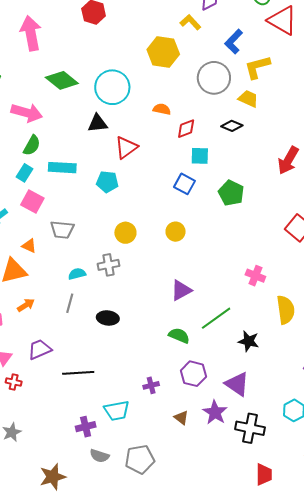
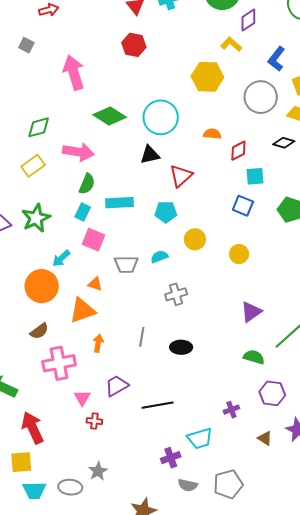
yellow circle: (125, 233) -> (195, 239), moved
cyan semicircle: (77, 274) -> (159, 257), moved
orange arrow: (26, 305) -> (98, 343), turned -42

